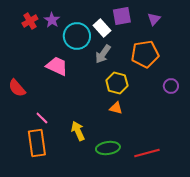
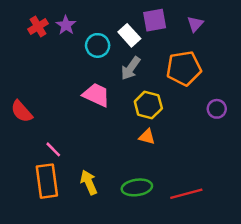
cyan circle: (77, 36) -> (98, 45), size x0.7
pink trapezoid: (57, 66) -> (96, 95), moved
yellow arrow: (78, 131) -> (89, 182), moved

